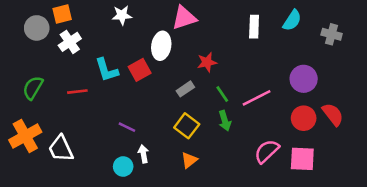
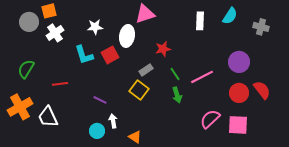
white star: (122, 15) -> (95, 27), moved
red line: (77, 92) -> (60, 84), moved
yellow square: (187, 126) -> (139, 90), moved
orange triangle: (189, 160) -> (135, 137), moved, turned -48

